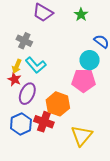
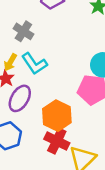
red cross: (44, 122) -> (57, 141), moved

